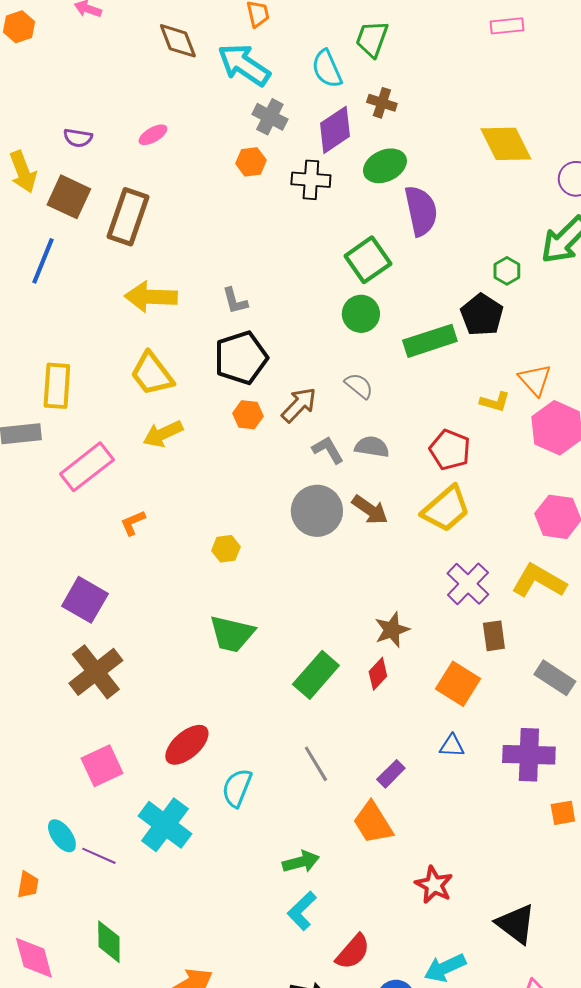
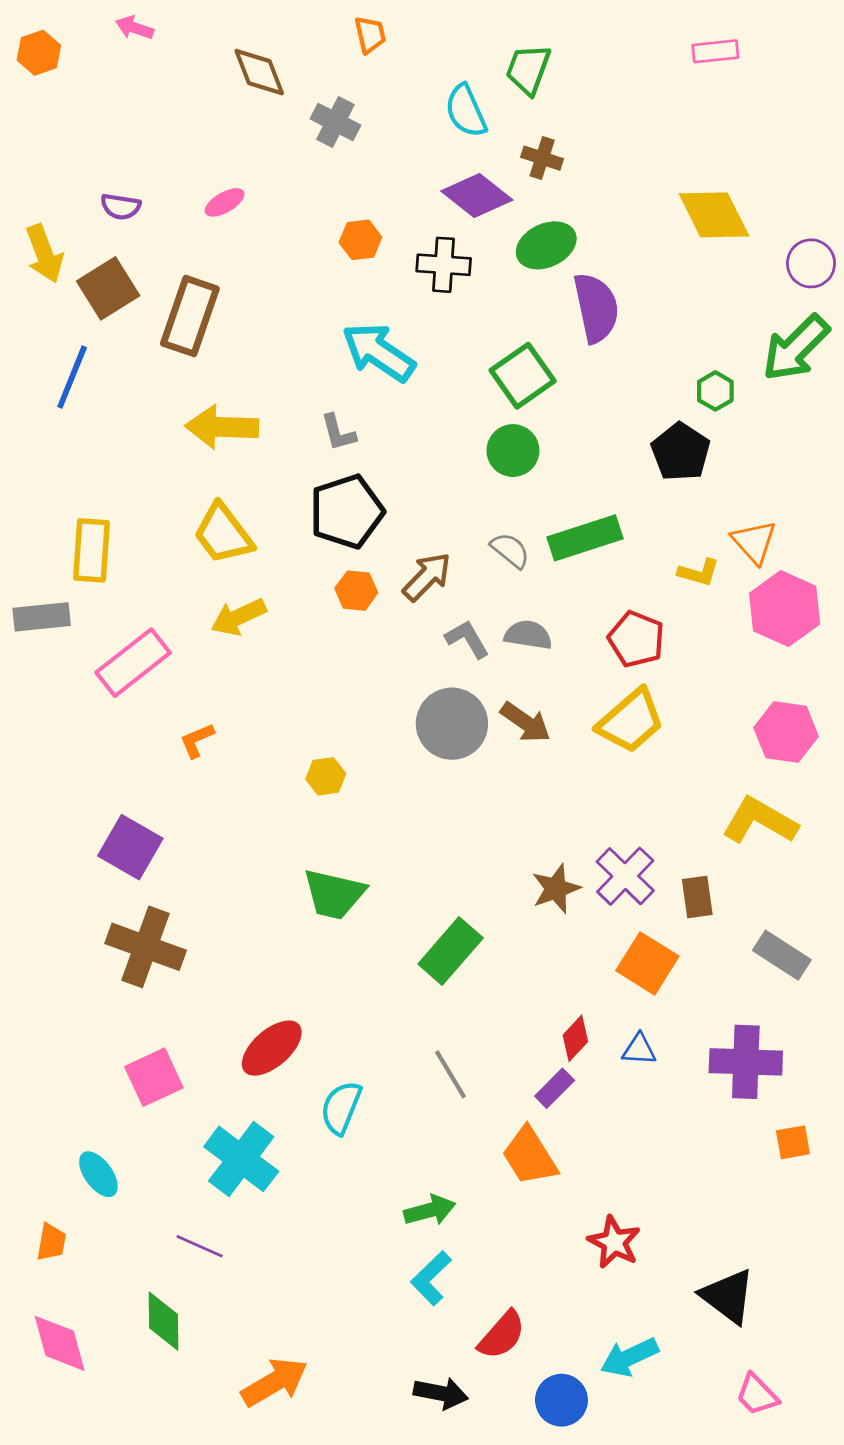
cyan arrow: (244, 65) -> (378, 352), moved
gray cross: (270, 117) -> (335, 122), moved
purple diamond: (335, 130) -> (477, 195), turned 72
brown square: (69, 197) -> (108, 288), turned 33
green rectangle: (430, 341) -> (585, 538), moved
purple cross: (468, 584) -> (625, 876), moved
brown cross: (96, 672) -> (146, 947), turned -32
red diamond: (378, 674) -> (575, 1038), moved
purple line: (99, 856) -> (200, 1246), moved

